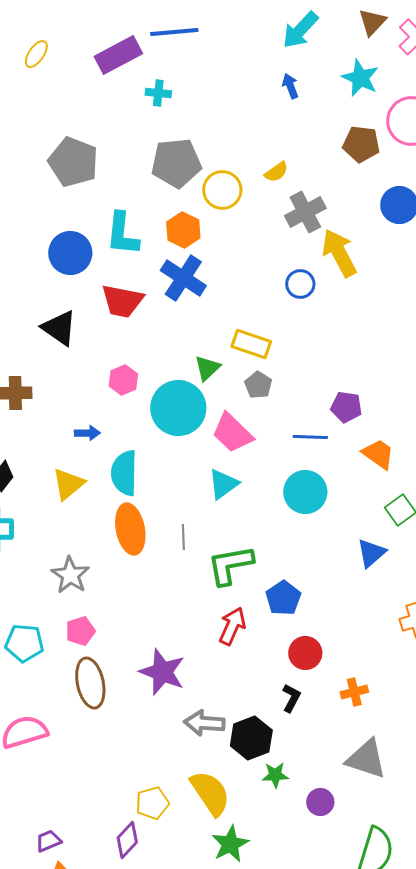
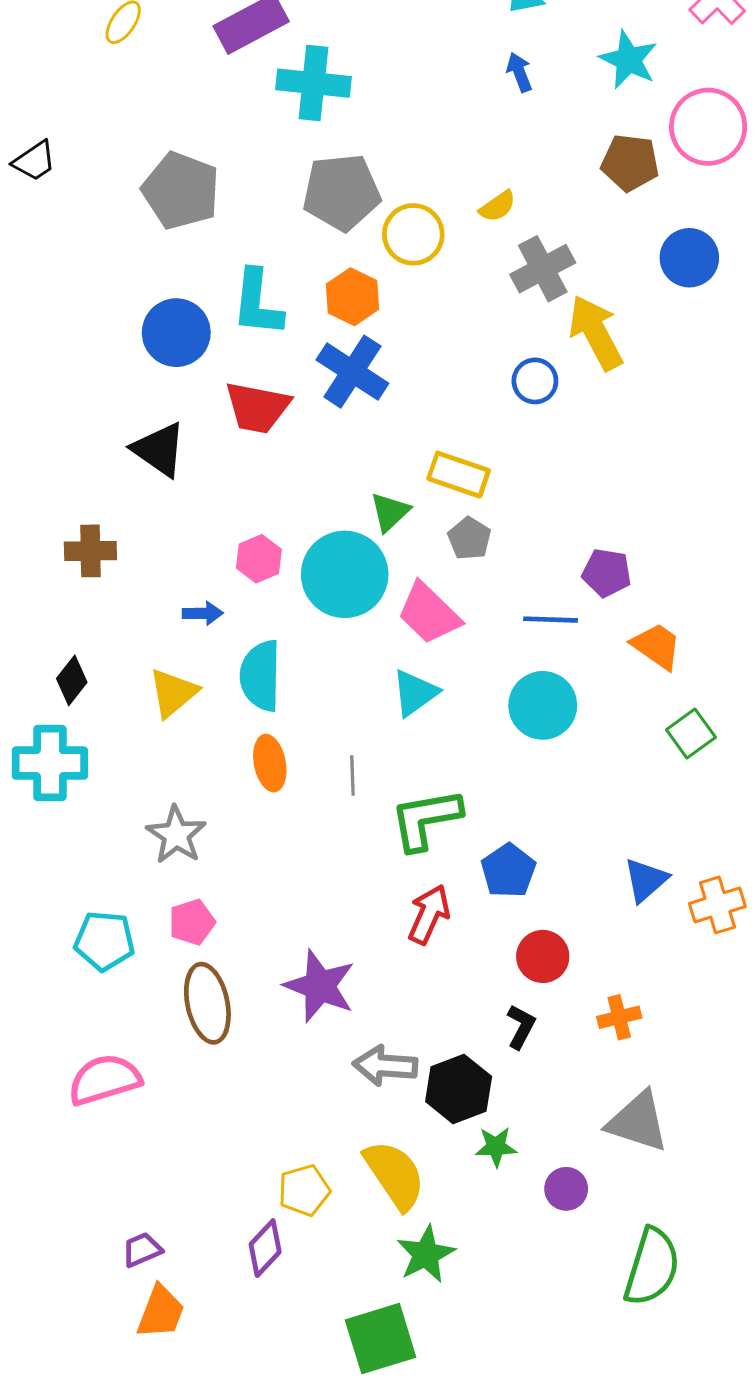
cyan cross: (158, 93) -> (313, 83), size x1.8
pink hexagon: (123, 380) -> (259, 559), moved
orange ellipse: (130, 529) -> (270, 763), size x0.7
blue triangle: (371, 553) -> (646, 880), moved

